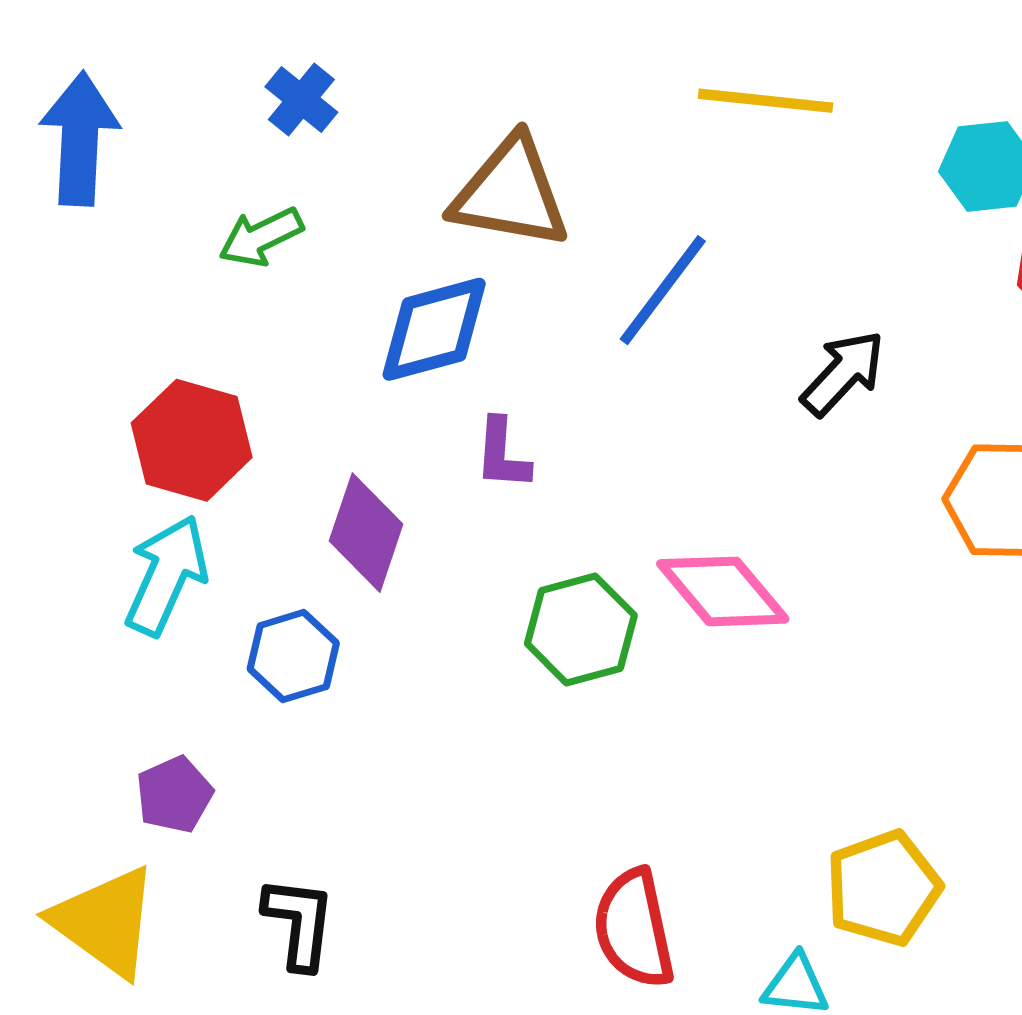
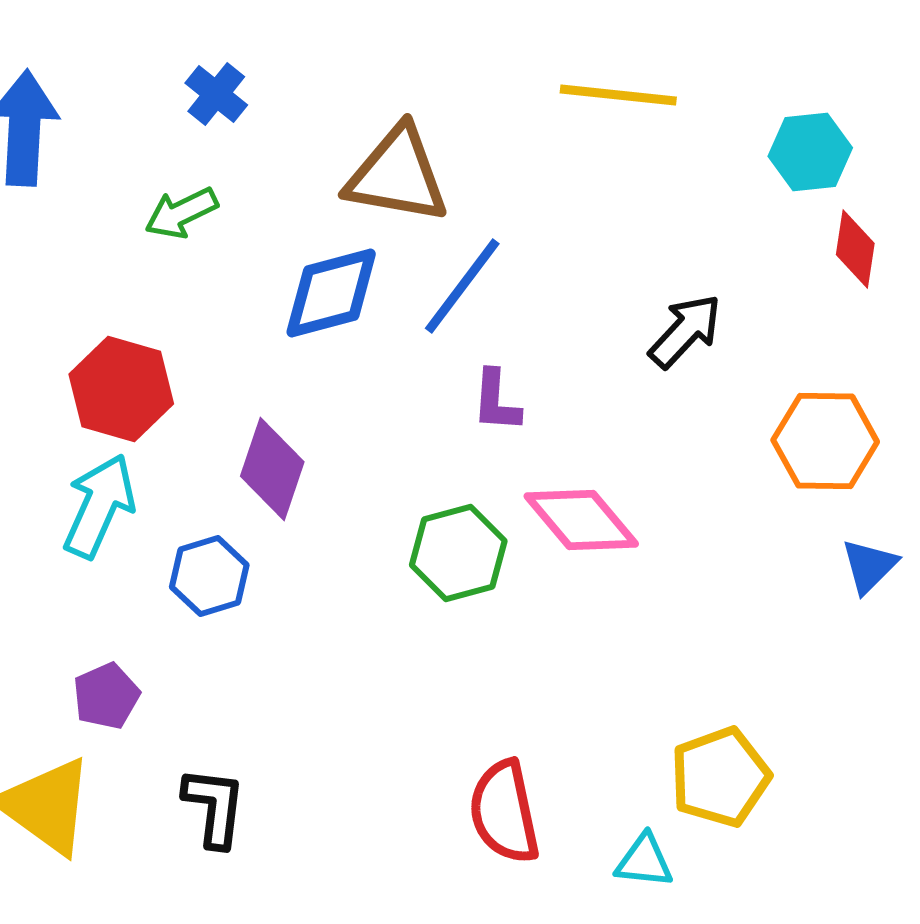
blue line: (663, 290) -> (462, 286), moved
purple L-shape: (502, 454) -> (496, 401), moved

